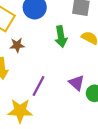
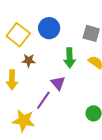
purple triangle: (77, 83) -> (58, 83), moved

